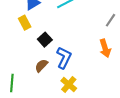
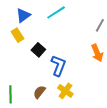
brown semicircle: (41, 66) -> (39, 92), moved

